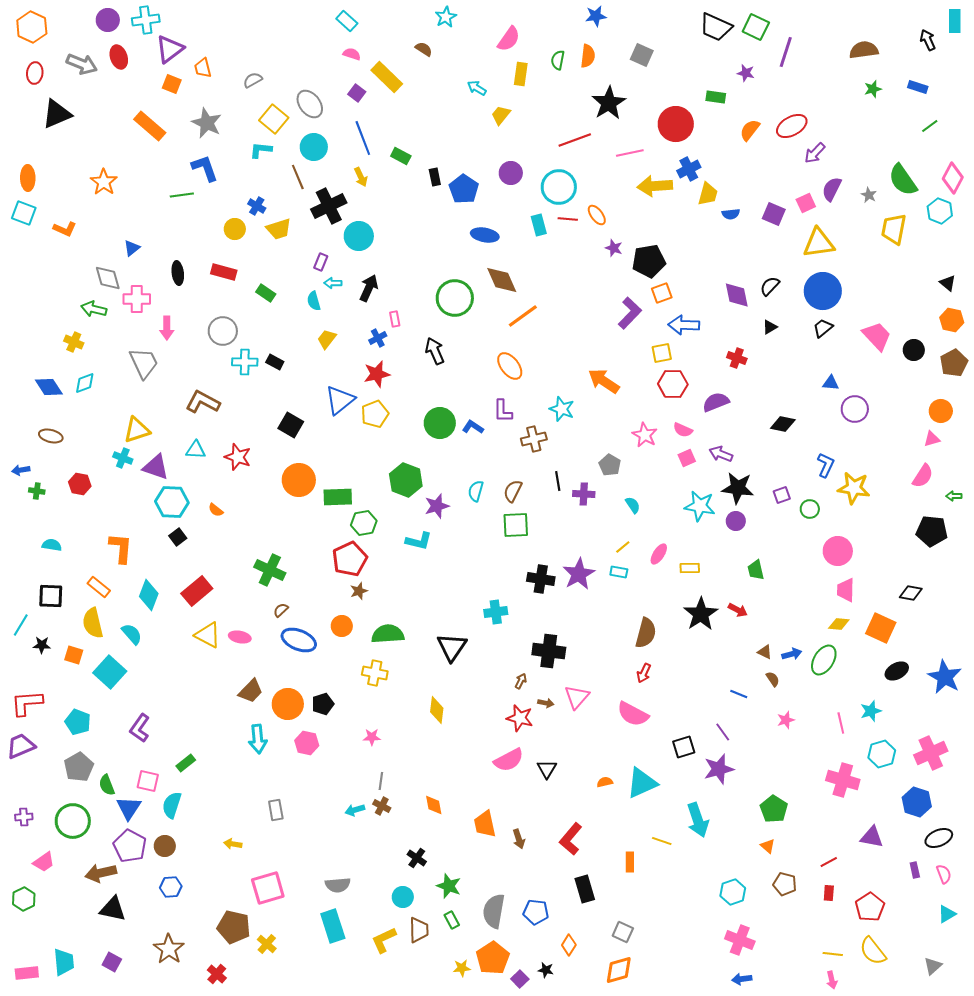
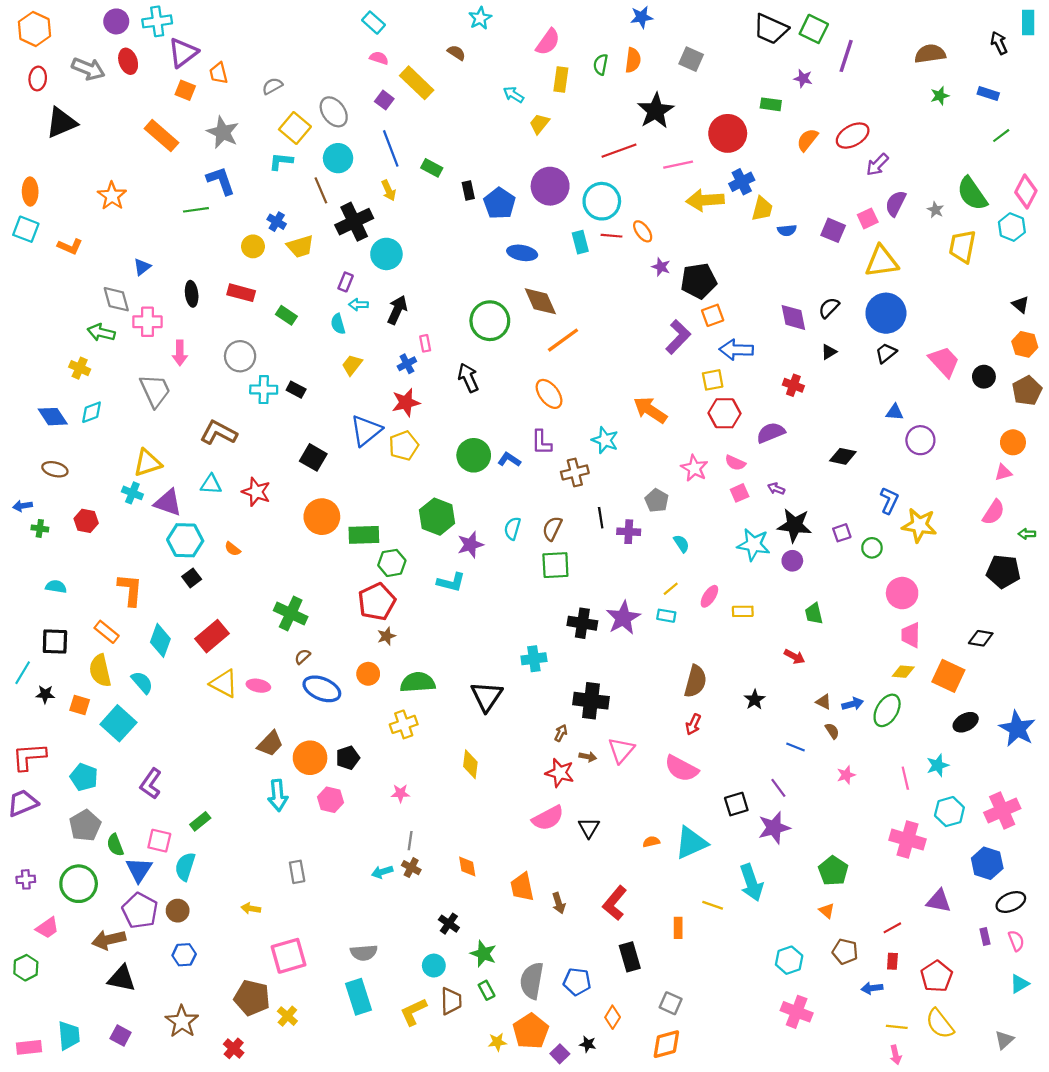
purple circle: (511, 173) -> (550, 186), size x1.5
purple arrow: (721, 454) -> (776, 489), size x0.7
black star: (701, 614) -> (755, 700), moved, size x0.6
yellow cross: (375, 673) -> (404, 724), turned -30
blue arrow: (742, 979) -> (872, 988), moved

